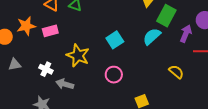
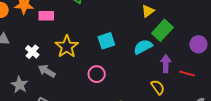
purple arrow: (186, 34) -> (166, 64), moved, turned -36

